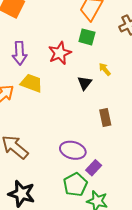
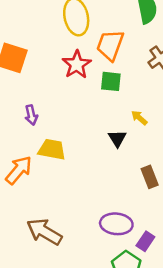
purple arrow: (20, 53) -> (31, 115), size x0.7
red star: (60, 53) -> (77, 64), moved

